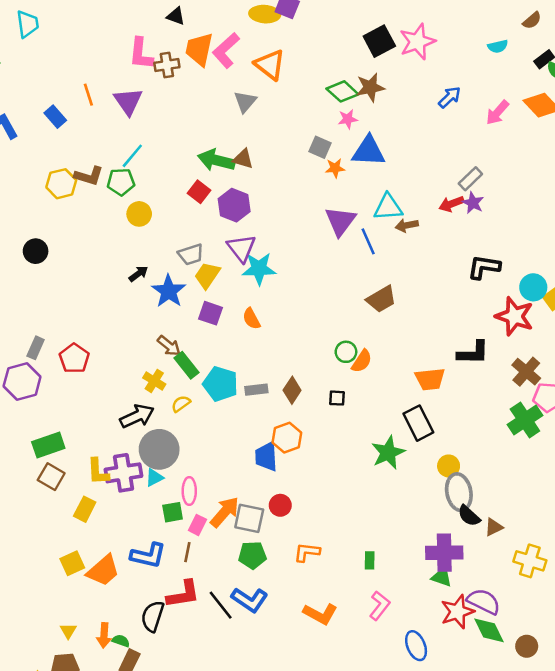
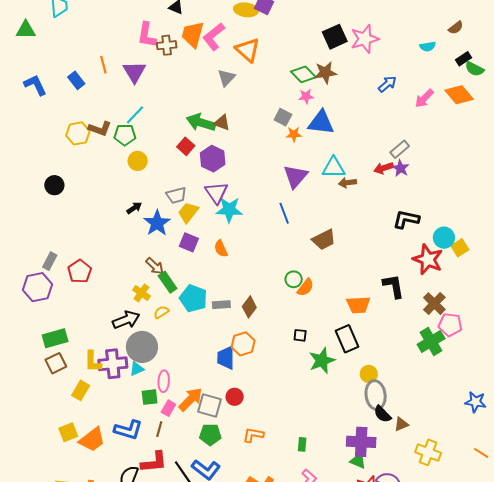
blue line: (368, 241) -> (284, 213), moved
black L-shape: (473, 353) -> (394, 286), turned -104
black square: (337, 398) -> (300, 335), moved
brown square: (51, 477) -> (56, 363), turned 30

